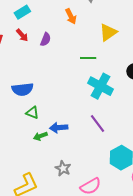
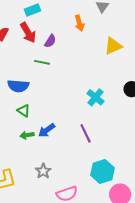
red arrow: (22, 35) -> (28, 33), size x1.5
green line: (88, 58) -> (42, 62), moved
cyan cross: (101, 86) -> (95, 97), size x0.7
blue arrow: (59, 128) -> (47, 130), turned -42

